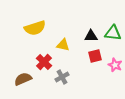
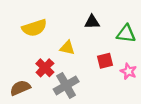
black triangle: (91, 36) -> (92, 22), moved
gray cross: (62, 77) -> (66, 85), size x1.5

